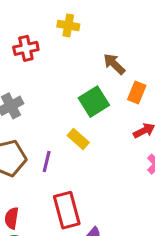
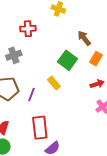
red cross: (26, 48) -> (28, 29), moved
green square: (94, 102) -> (68, 60), turned -30

